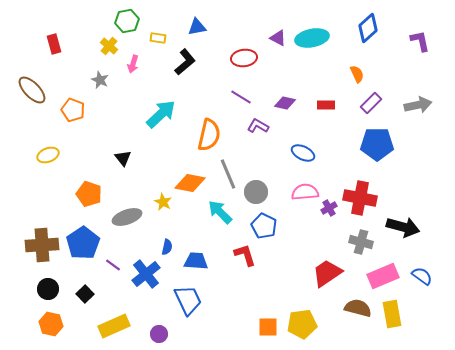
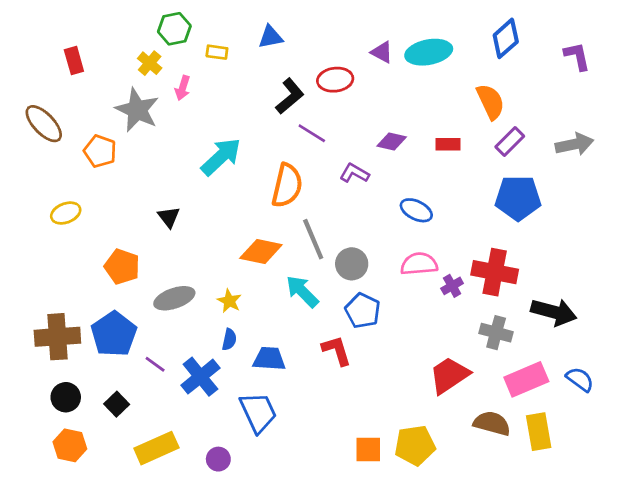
black L-shape: (185, 62) -> (290, 96), moved
orange semicircle: (357, 74) -> (491, 102), size x1.5
gray star: (100, 80) -> (137, 110), size x1.8
purple line: (241, 97) -> (312, 133), moved
yellow star: (163, 202) -> (229, 301), moved

